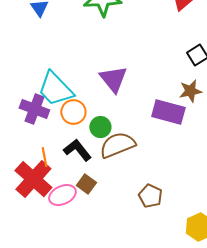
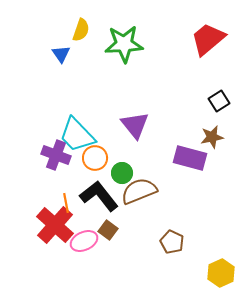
black L-shape: (77, 150) -> (99, 196), size x1.4

